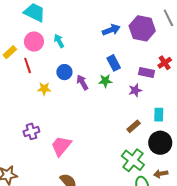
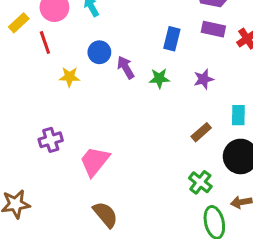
blue rectangle: (114, 63) -> (172, 39), turned 42
purple rectangle: (146, 72) -> (213, 29), moved
green star: (105, 81) -> (159, 78), moved
green cross: (133, 160) -> (200, 182), size x0.7

